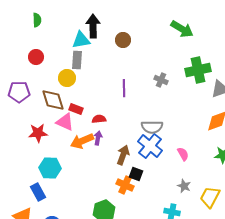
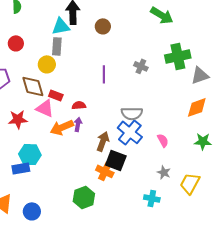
black square: (136, 174) -> (116, 160), size x1.5
blue rectangle: (38, 192) -> (21, 168), moved, turned -72

